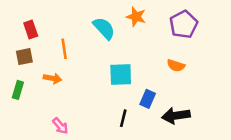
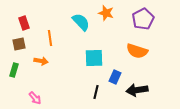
orange semicircle: (176, 66) -> (137, 51), size x1.5
pink arrow: (60, 126) -> (35, 98), moved

